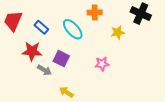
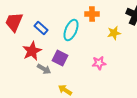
cyan ellipse: (73, 29) -> (71, 30), turned 65
red star: (32, 51) -> (32, 51), turned -30

